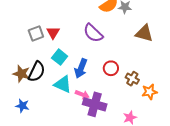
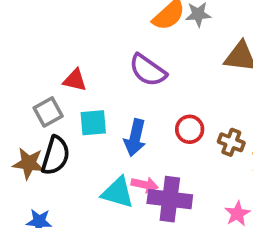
gray square: (36, 33) -> (48, 112), moved
red triangle: (53, 33) -> (75, 80), turned -40
cyan square: (60, 57) -> (93, 123), turned -35
cyan triangle: (63, 84) -> (118, 193), moved

